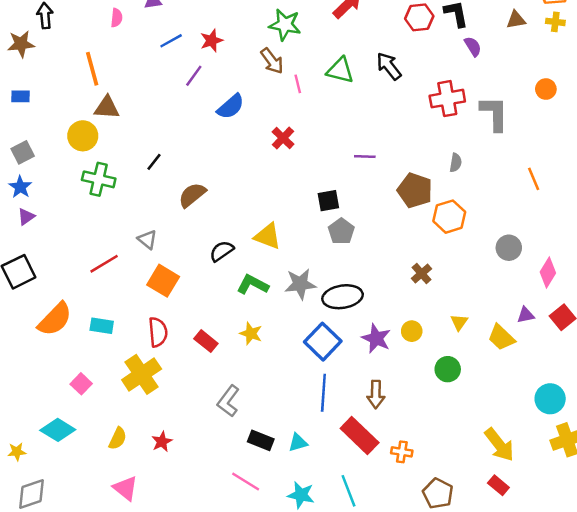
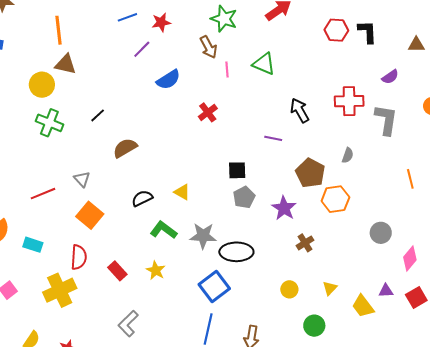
purple semicircle: (473, 46) -> (390, 77), moved, turned 78
black arrow: (389, 66) -> (300, 110), moved
yellow triangle: (268, 236) -> (182, 192), size x0.7
purple star: (376, 338) -> (284, 208), moved

